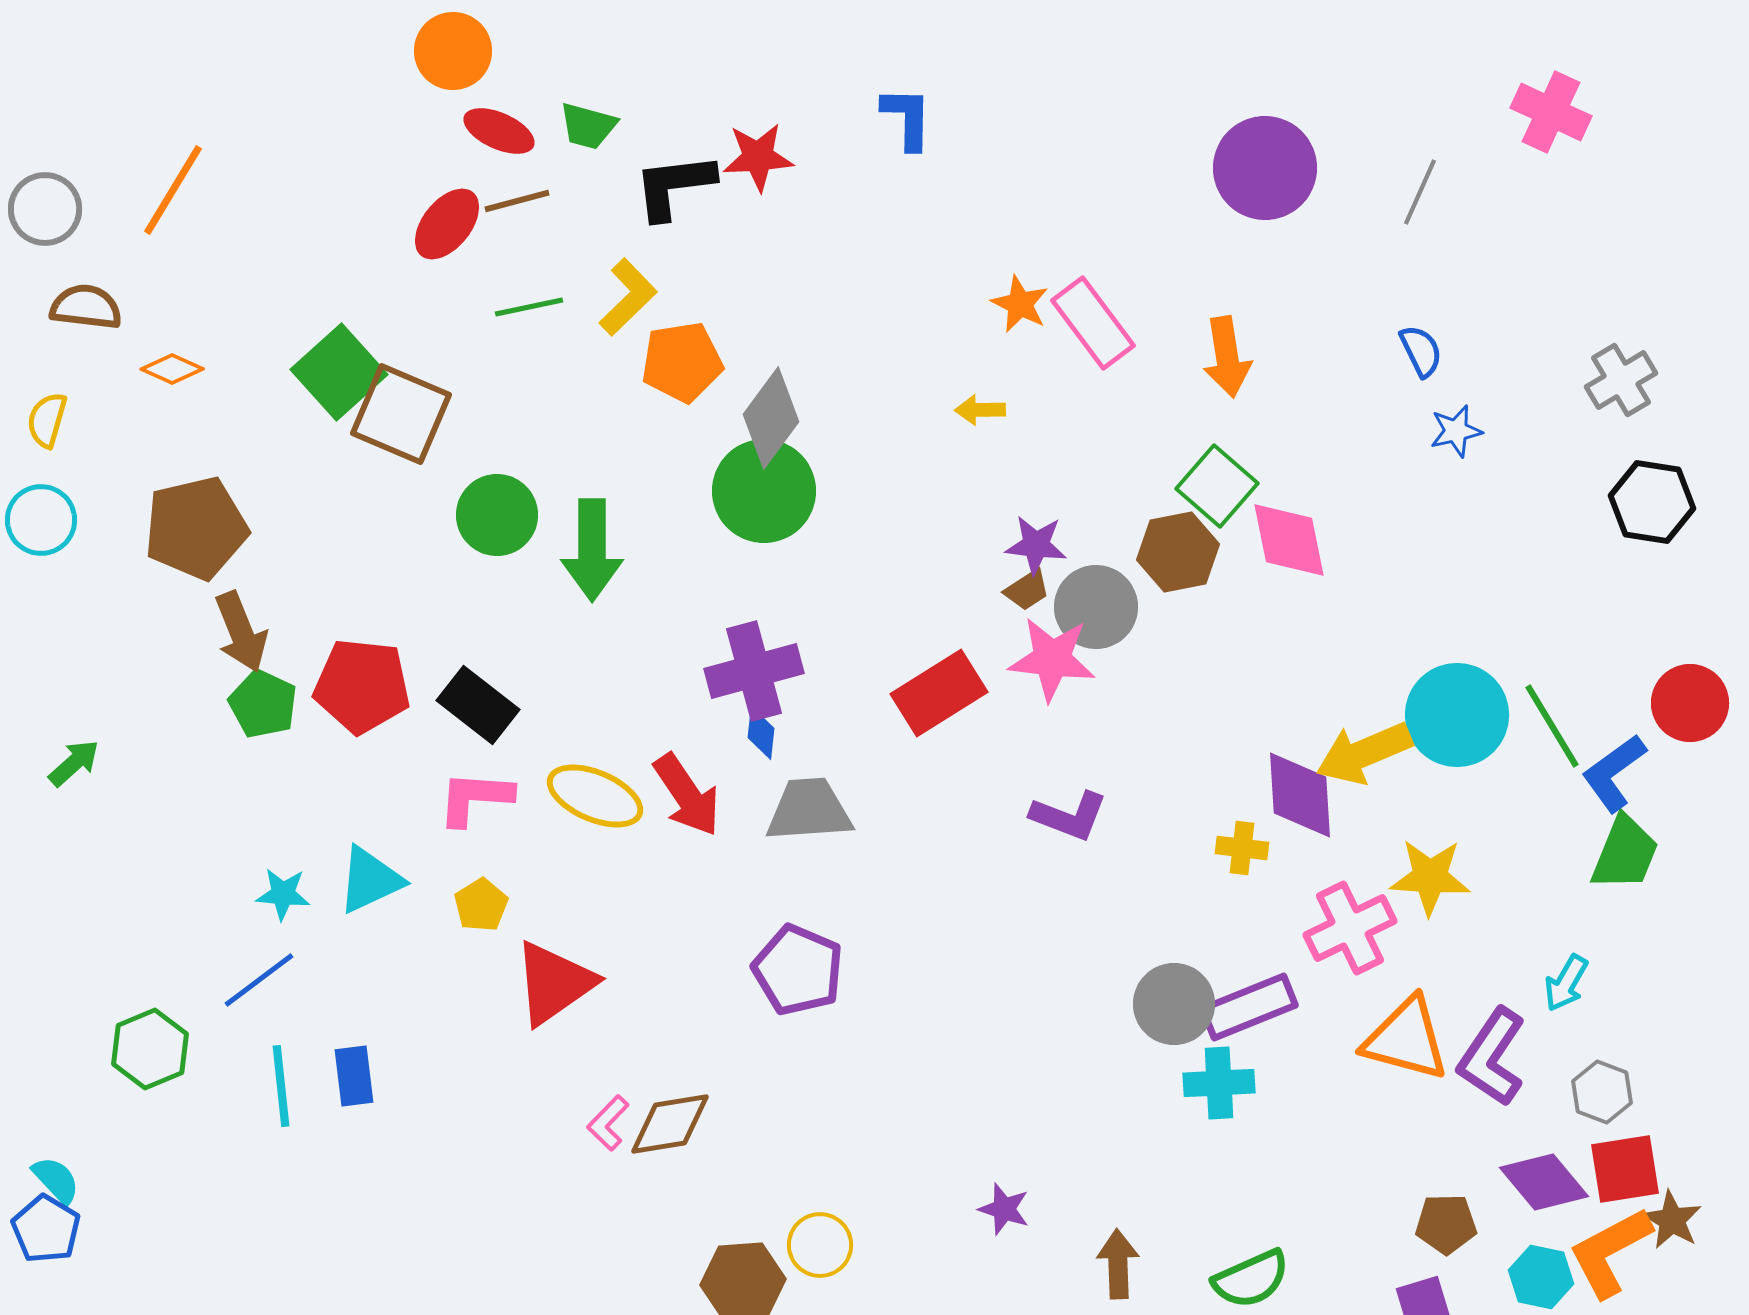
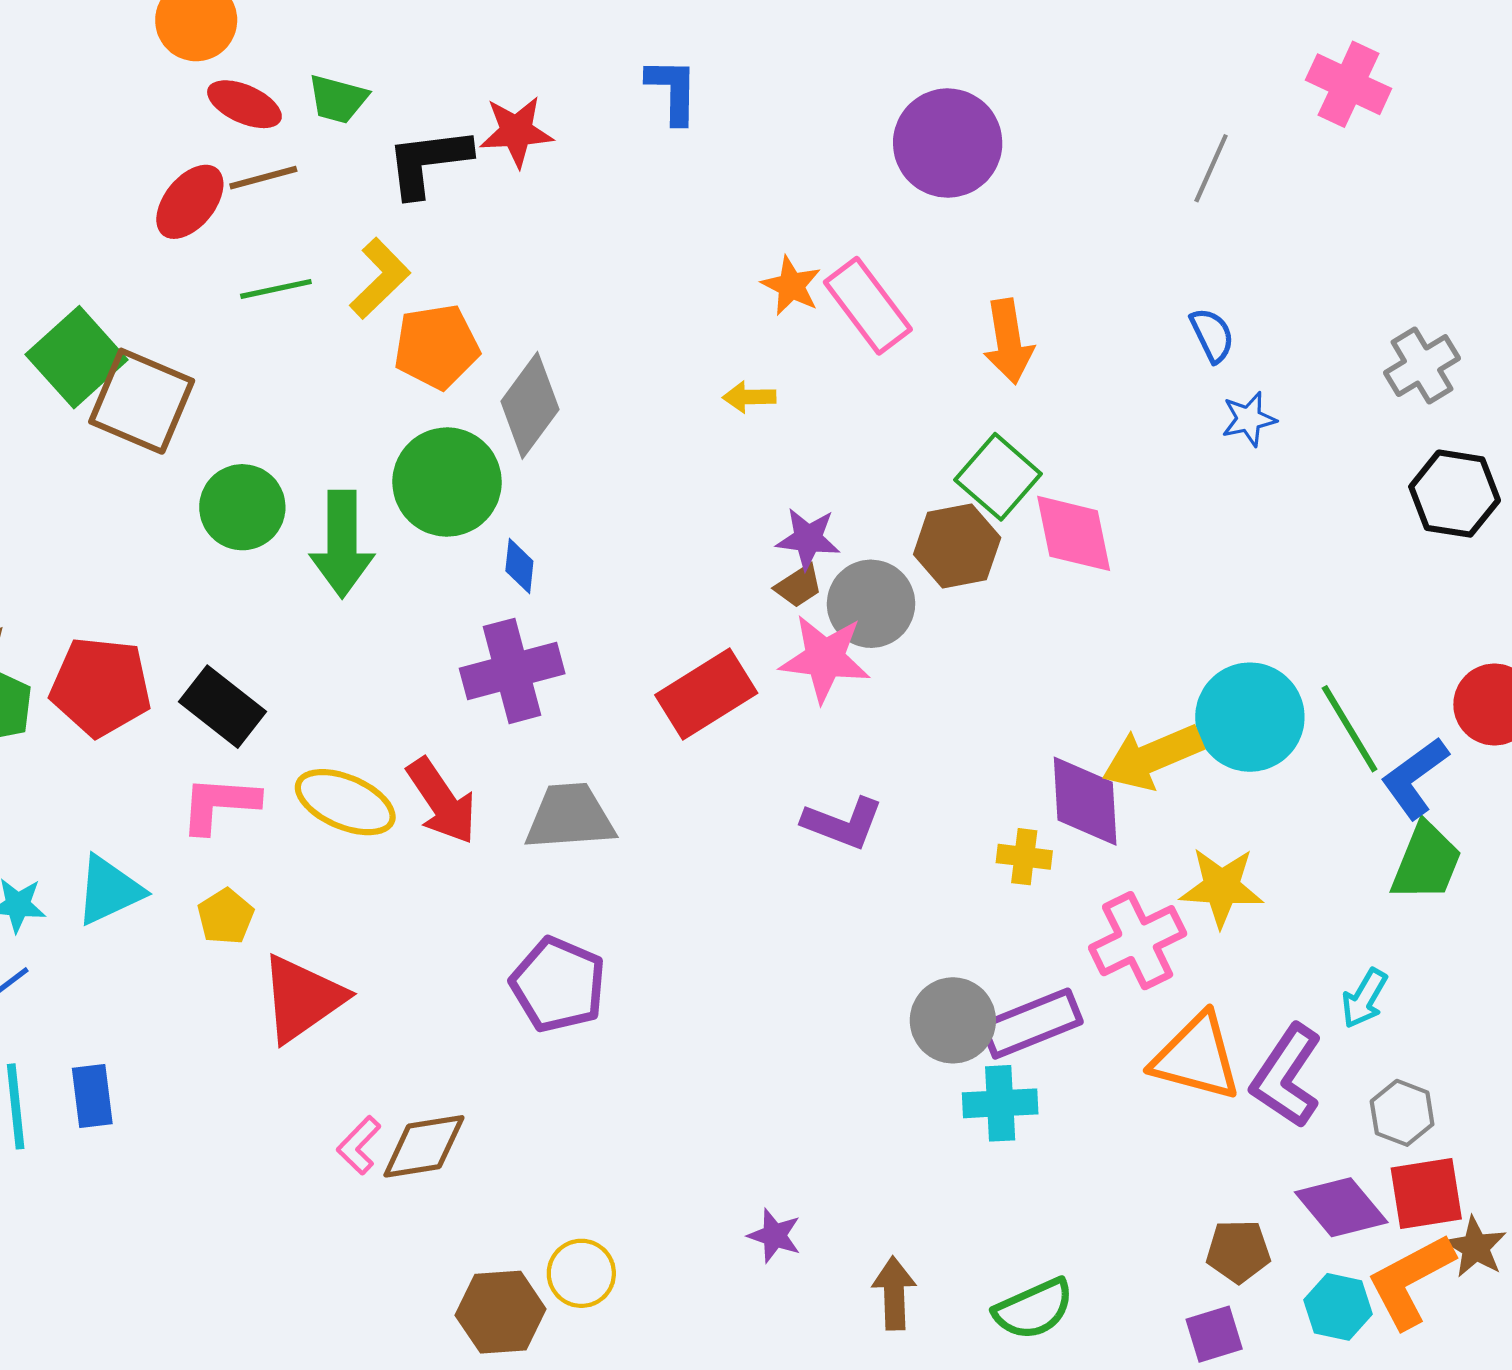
purple circle: (1265, 168) -> (948, 143), moved
green circle: (764, 491) -> (447, 482), moved
blue diamond: (761, 733) -> (519, 566), moved

